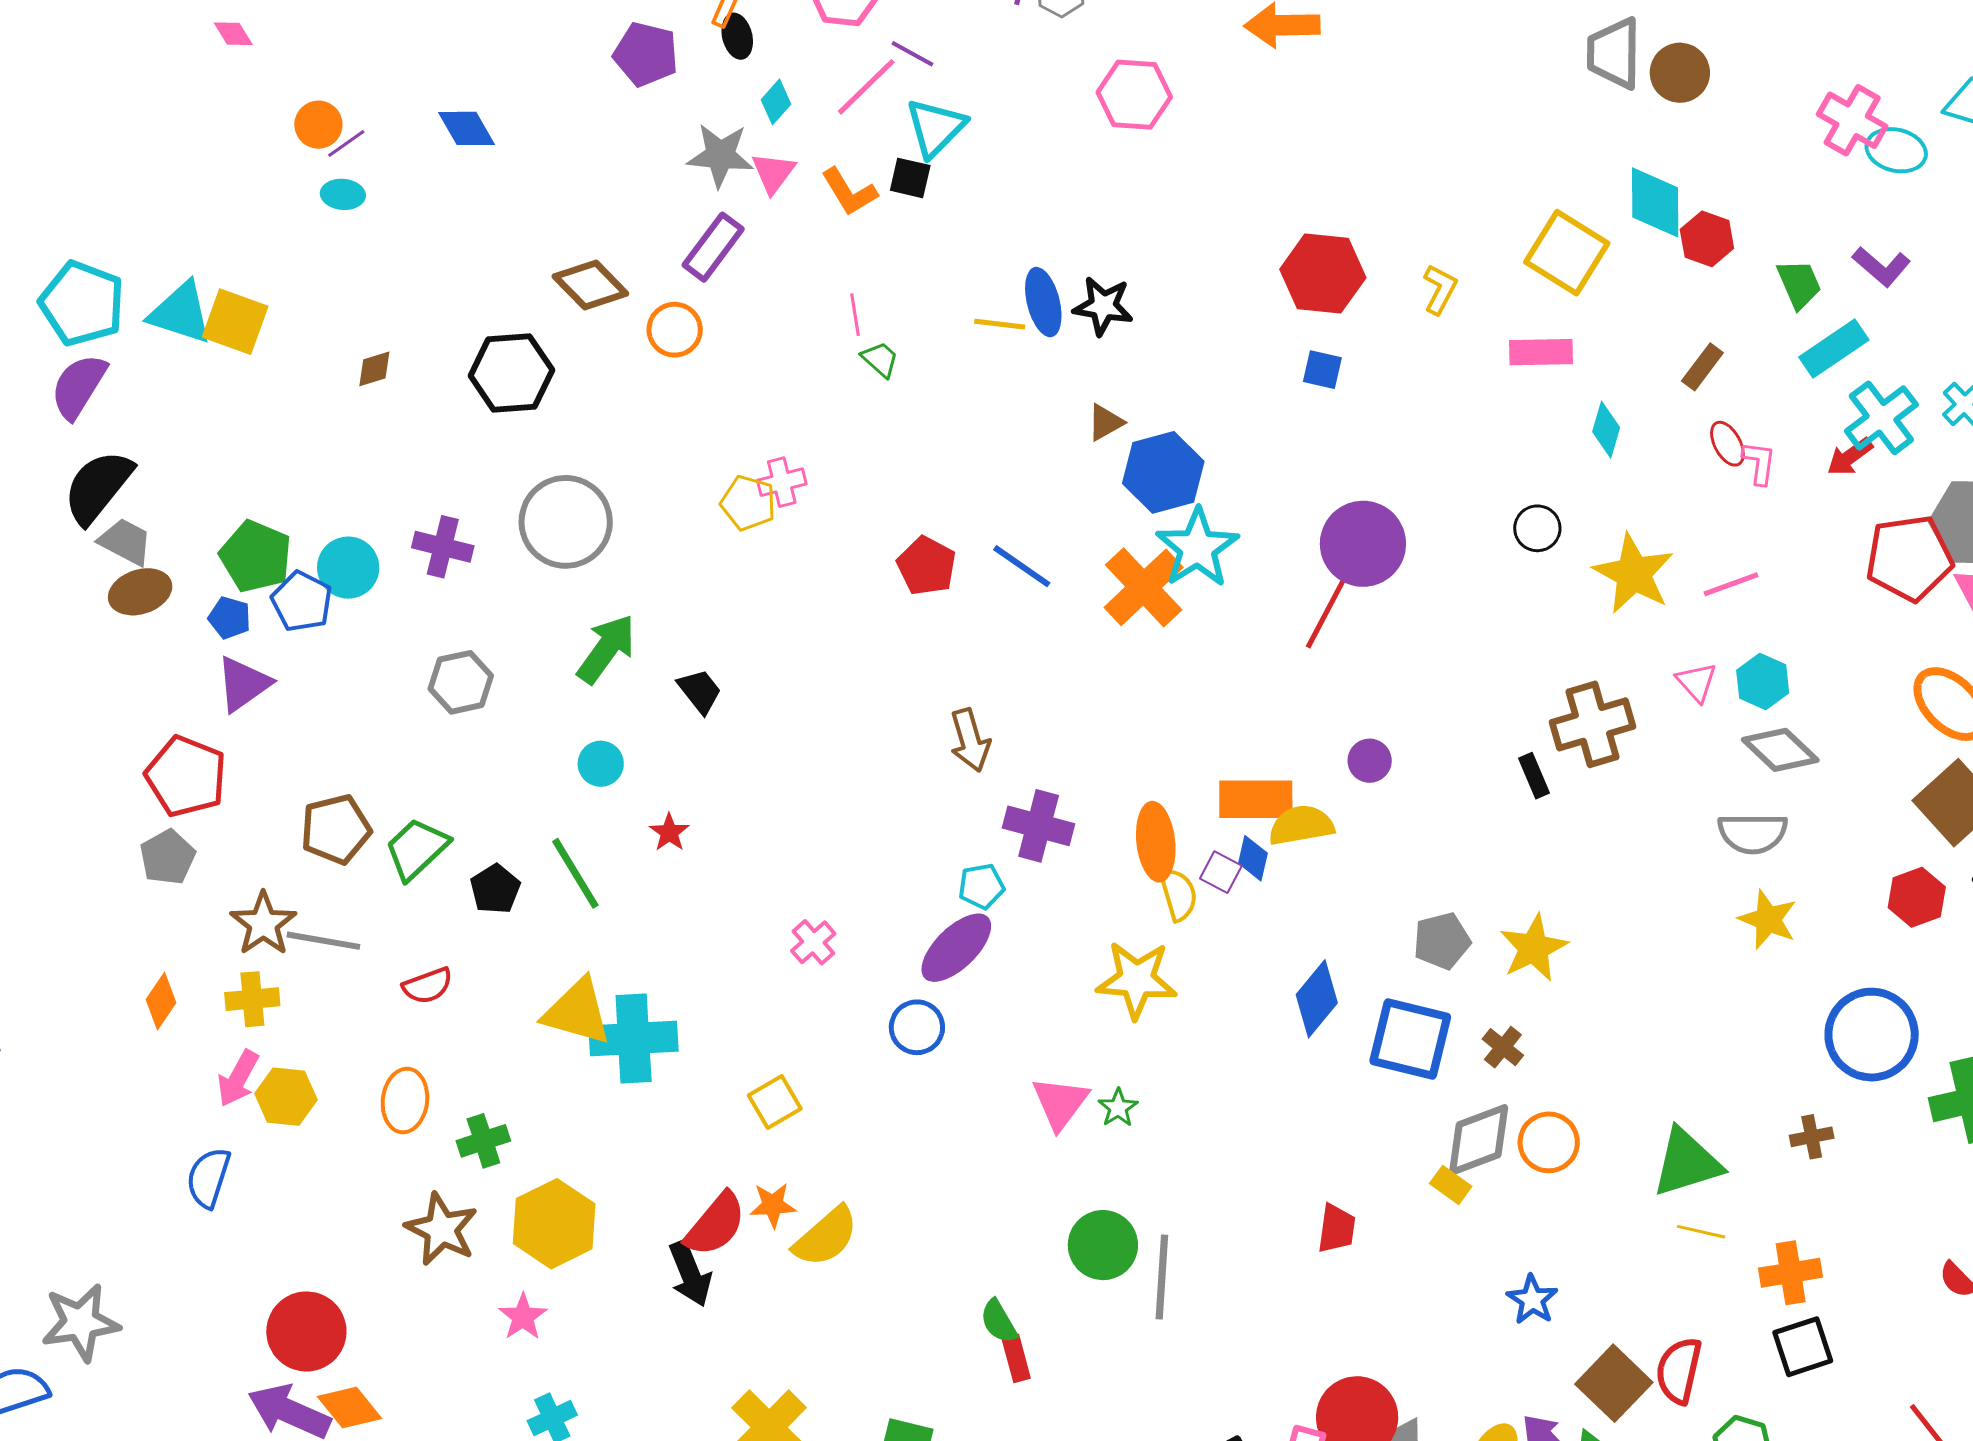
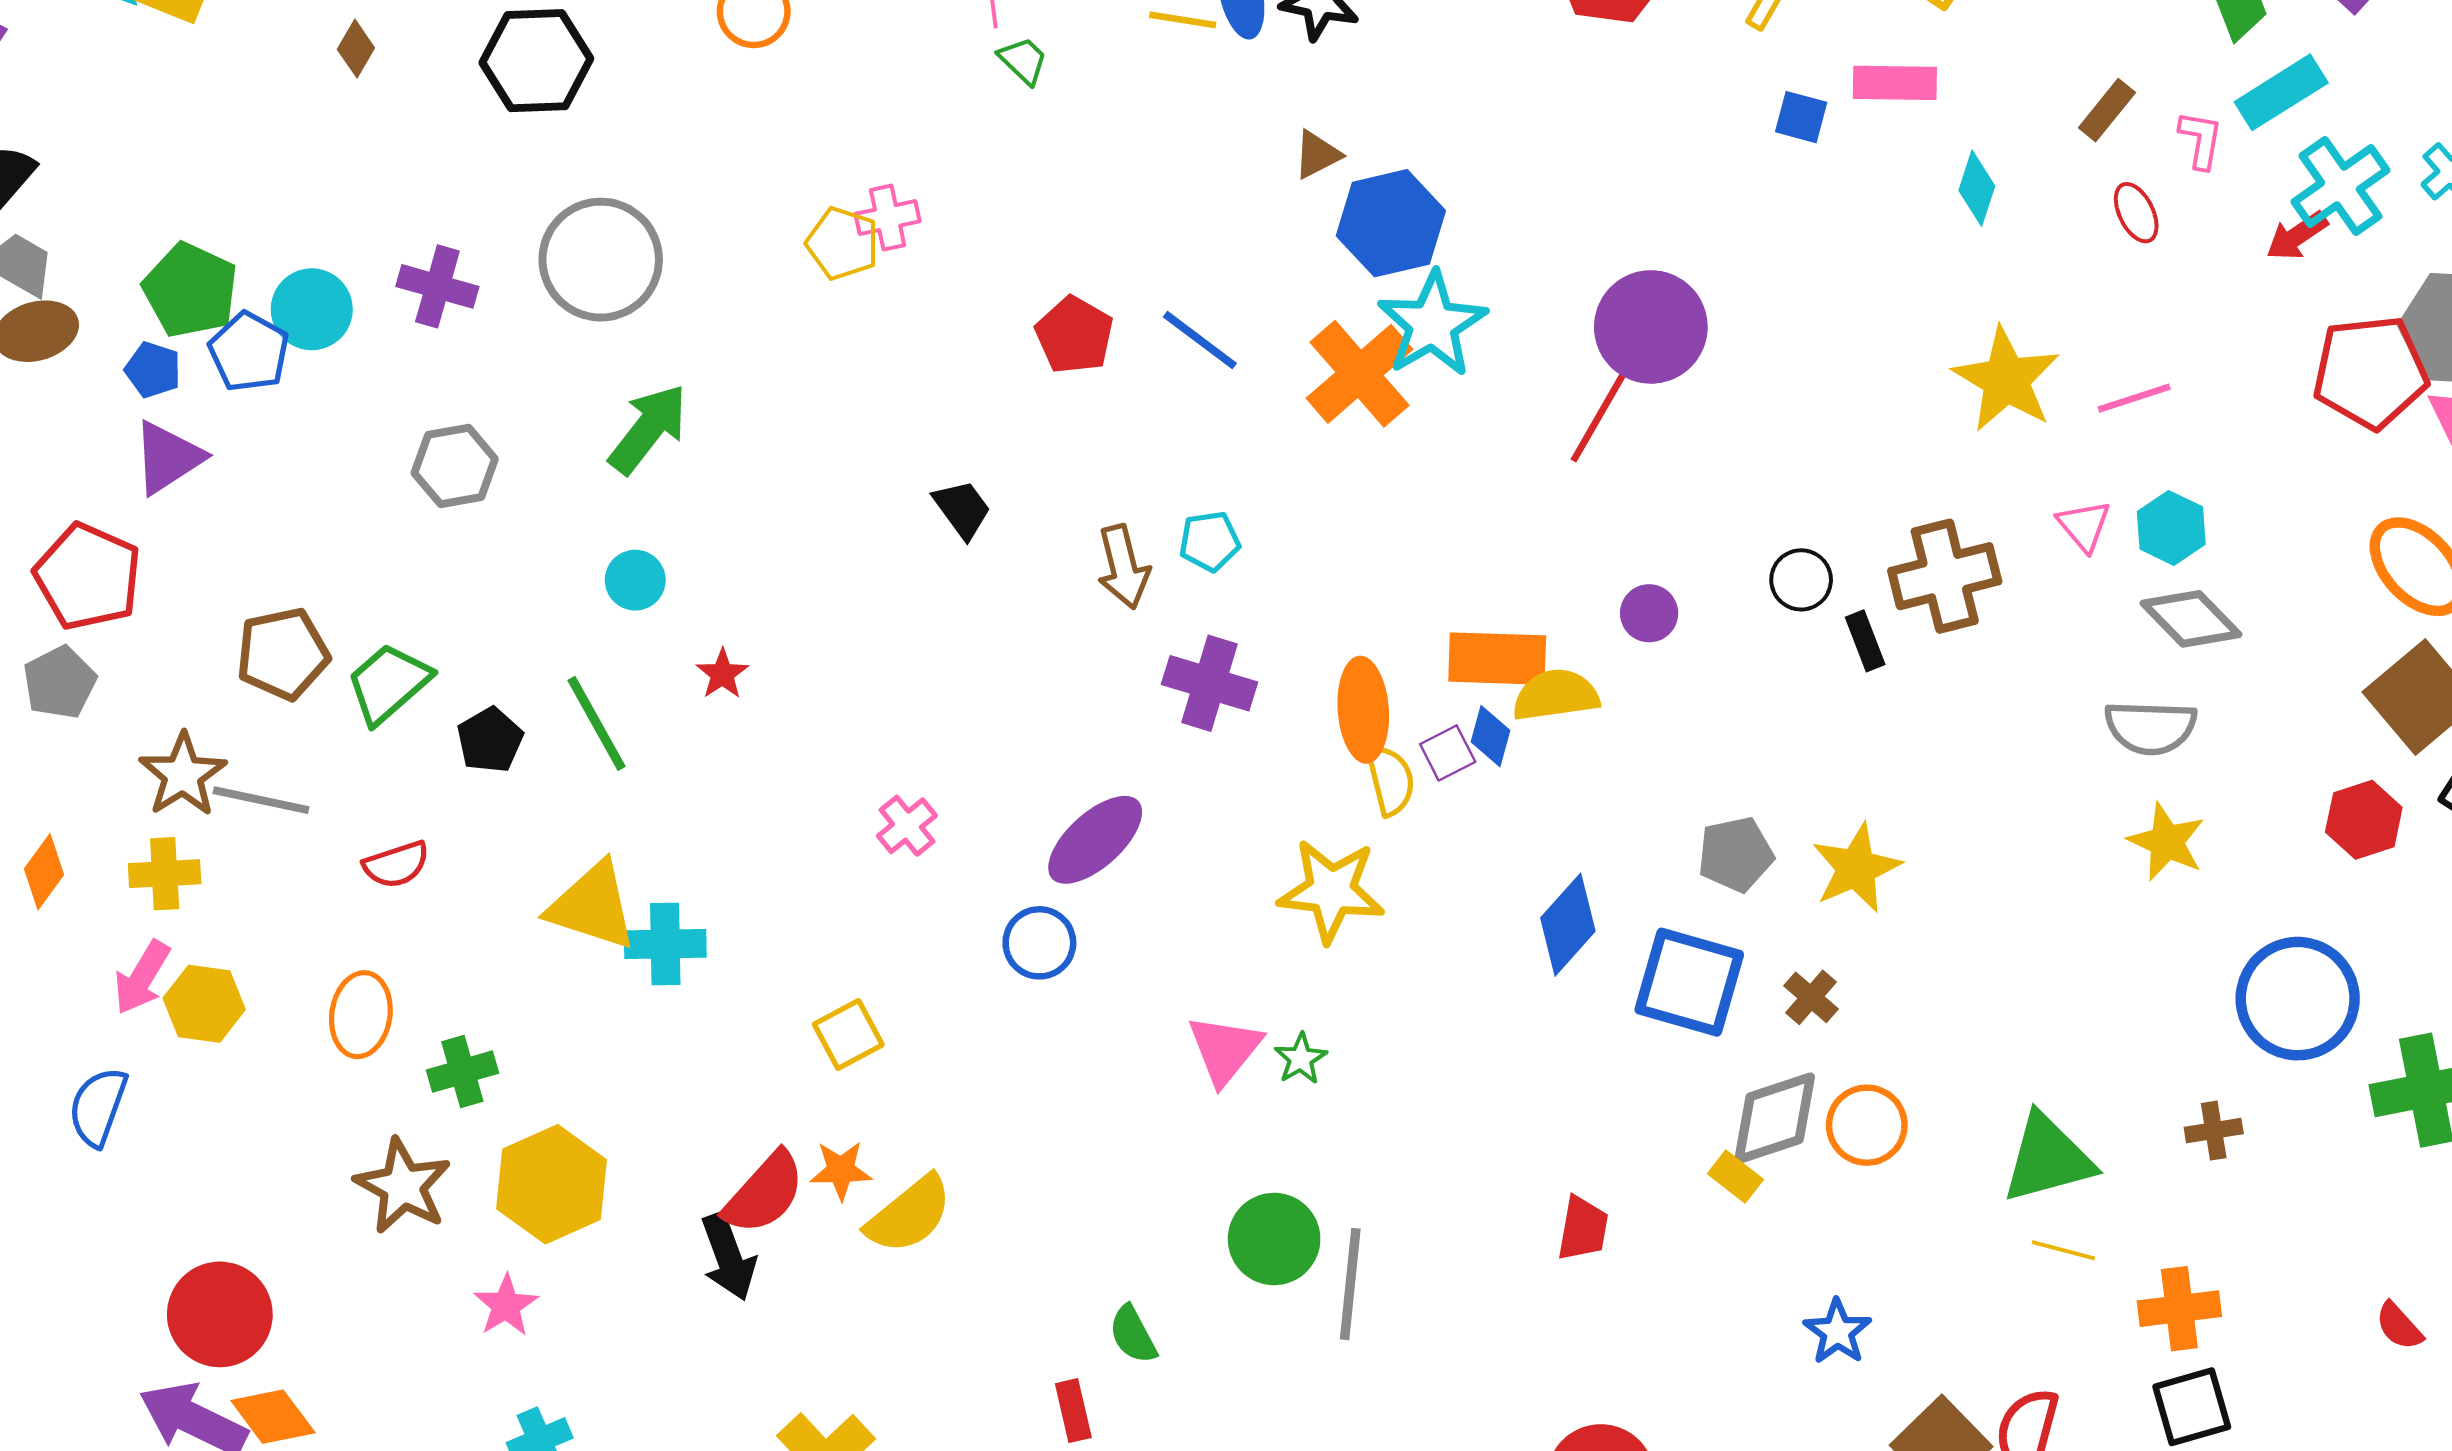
brown diamond: (374, 369) -> (356, 49), turned -45
blue square: (1322, 370) -> (1801, 117), moved
pink L-shape: (1759, 463) -> (2201, 140), moved
black circle: (1537, 528) -> (1801, 580), moved
black trapezoid: (700, 691) -> (962, 509), moved
purple square: (1221, 872) -> (1448, 753), turned 33
cyan pentagon: (981, 886) -> (1210, 541), moved
cyan cross: (634, 1039) -> (665, 944), size x0.7
red rectangle: (1016, 1359) -> (1073, 1411), moved

